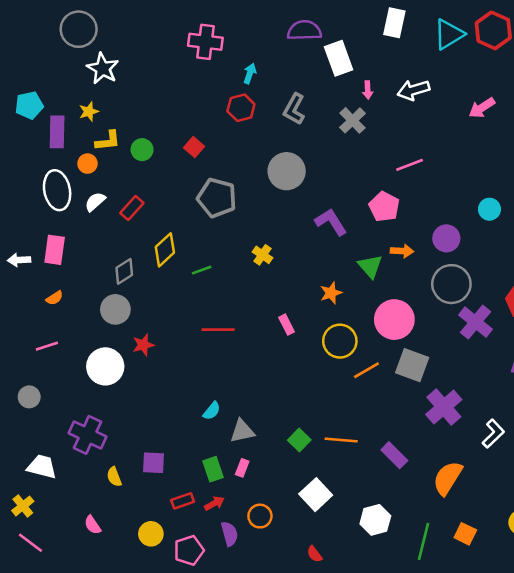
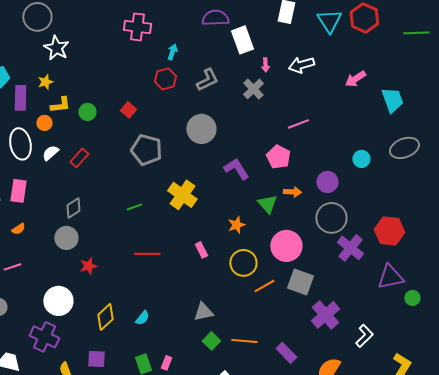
cyan triangle: (449, 34) -> (329, 21), turned -32
gray L-shape: (294, 109) -> (207, 80), turned -145
yellow diamond: (165, 250) -> (105, 317), moved
yellow cross: (262, 255) -> (182, 195), size x1.8
white circle: (105, 366) -> (58, 301), moved
gray triangle: (242, 431) -> (203, 312), moved

